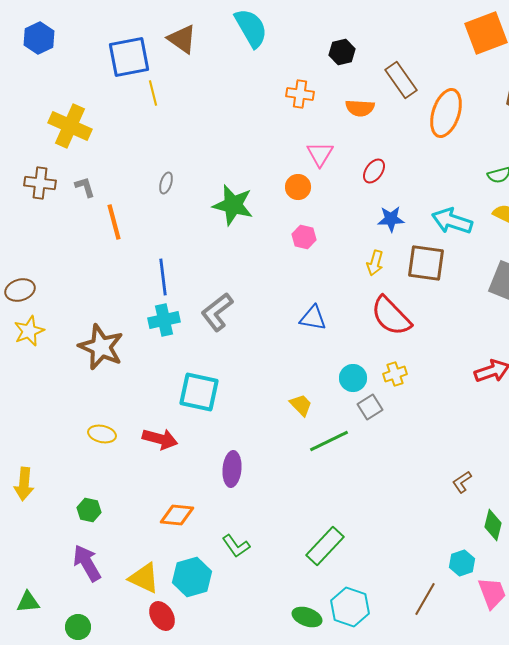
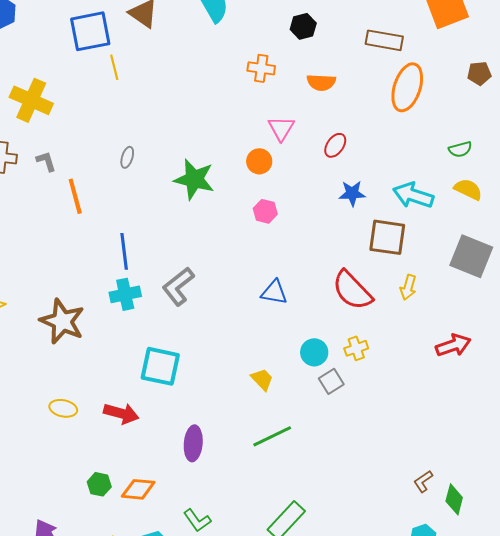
brown rectangle: (401, 80) -> (384, 40), moved, turned -45
yellow arrow: (375, 263) -> (408, 287), moved
green line: (329, 441) -> (272, 436), moved
brown L-shape: (462, 482) -> (423, 481), moved
green hexagon: (89, 510) -> (99, 484), moved

